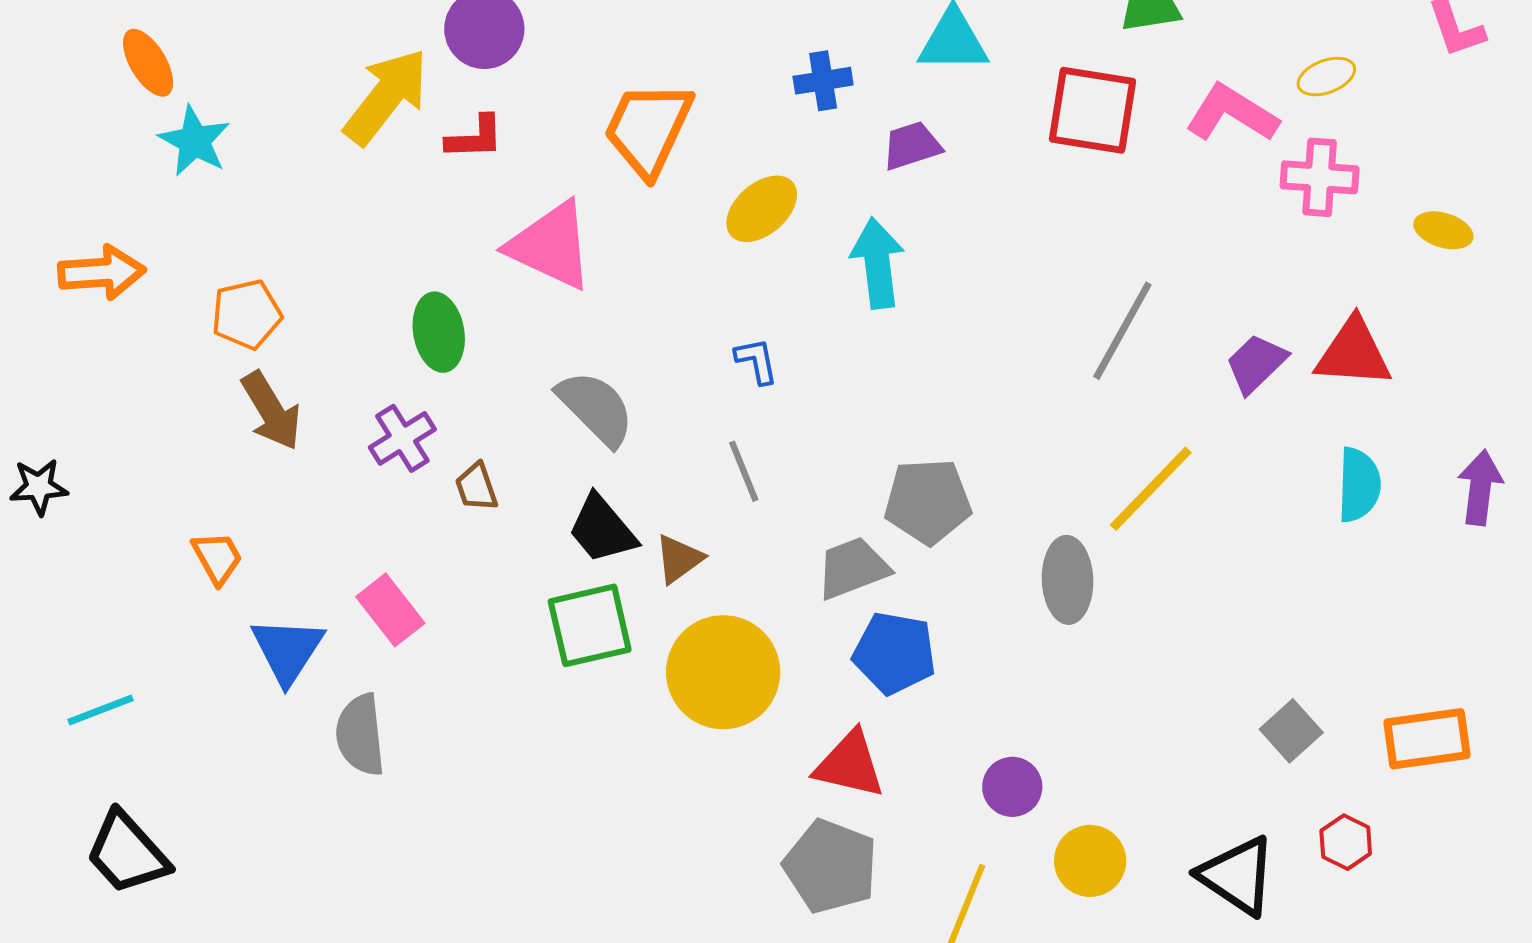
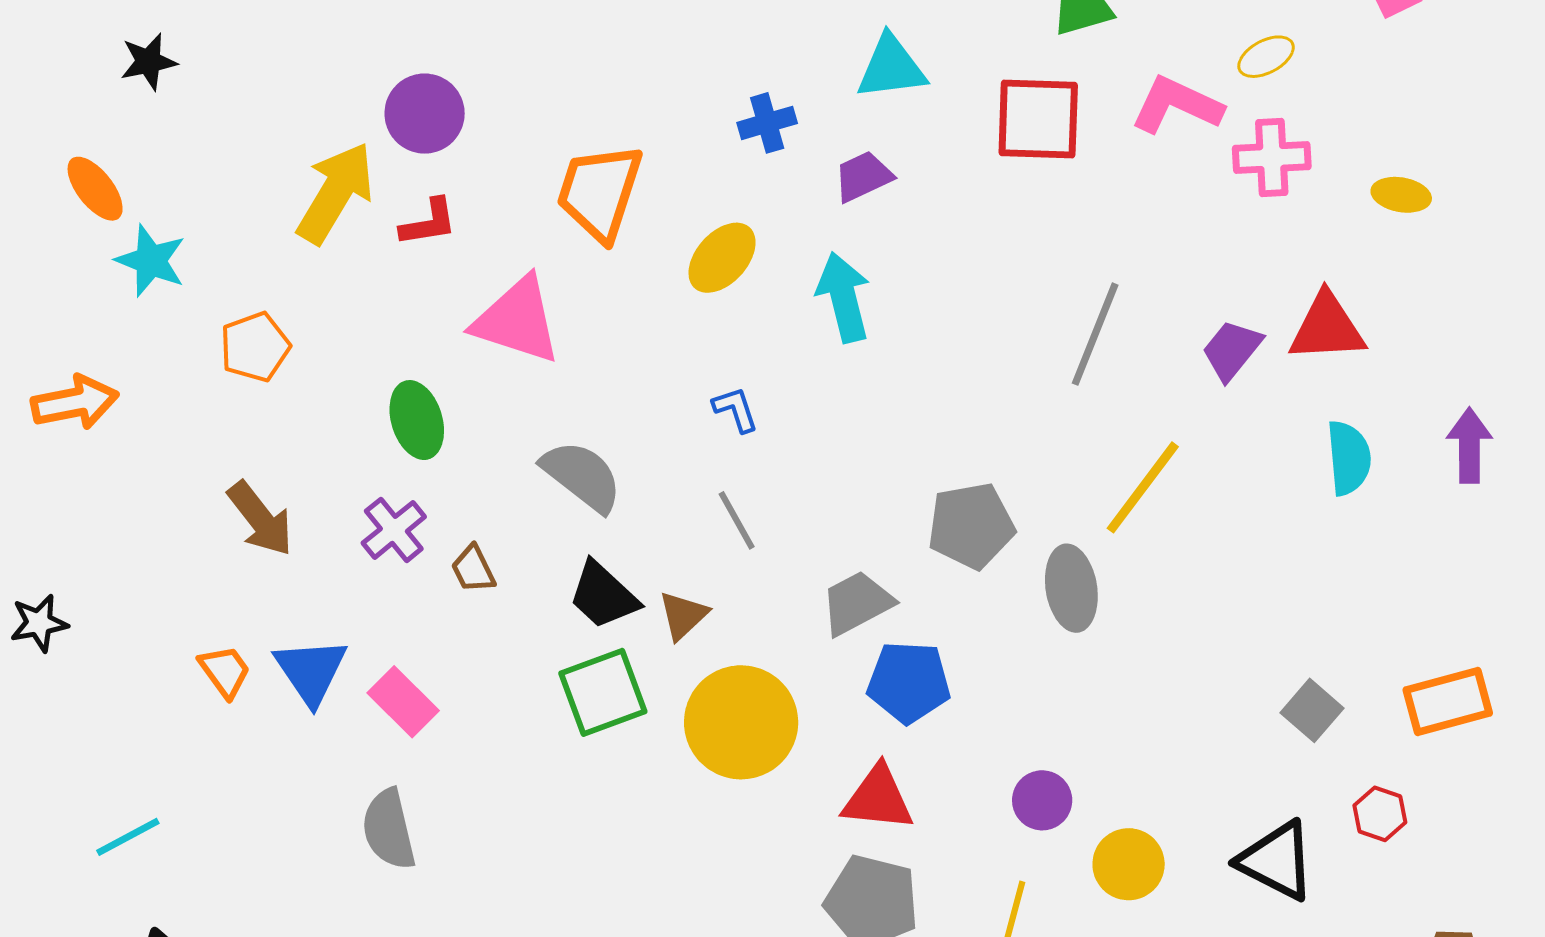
orange pentagon: (247, 314) -> (255, 347), moved
gray pentagon: (928, 501) -> (971, 526), moved
blue triangle: (287, 650) -> (311, 671), moved

